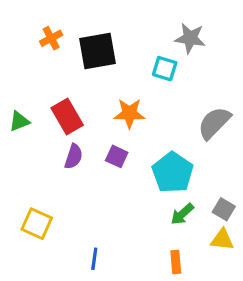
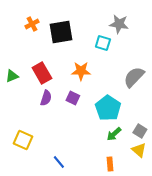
yellow triangle: (222, 240) -> (139, 150), turned 35
blue line: (94, 259) -> (59, 162), turned -48

